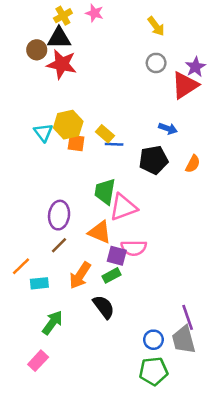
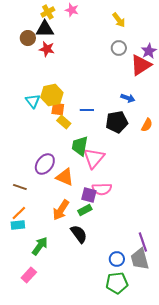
red star: (62, 64) -> (47, 49), size x0.7
yellow rectangle: (105, 134) -> (64, 122), moved
pink triangle: (123, 207) -> (94, 158), turned -30
purple ellipse: (59, 215) -> (45, 164), turned 30
orange triangle: (100, 232) -> (65, 177), moved
brown line: (59, 245) -> (20, 187), moved, turned 64
orange line: (21, 266) -> (19, 213), moved
cyan rectangle: (39, 283) -> (18, 225), moved

